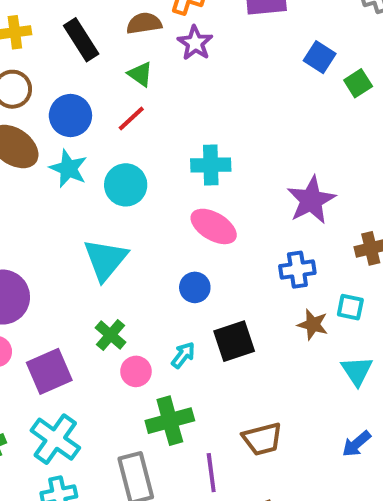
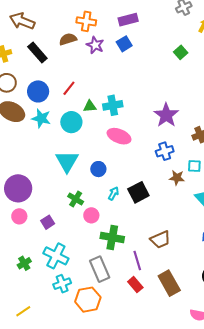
blue square: (320, 57) -> (124, 44), moved, turned 35
green triangle: (140, 74) -> (90, 106), moved, turned -32
blue circle: (195, 287) -> (98, 169), moved
cyan arrow: (183, 355) -> (113, 193), moved
purple square: (49, 371) -> (48, 222), size x0.6
green cross: (170, 421) -> (112, 238), turned 35

